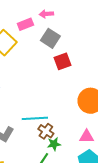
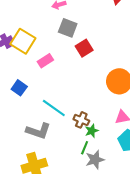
pink rectangle: (25, 24) -> (45, 61), moved
cyan line: (35, 118) -> (54, 108), moved, turned 50

